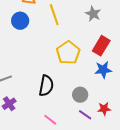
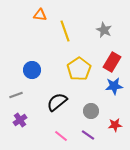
blue circle: (20, 21) -> (32, 70), moved
black semicircle: (46, 86) -> (57, 102), turned -140
purple line: (85, 115) -> (88, 135), moved

